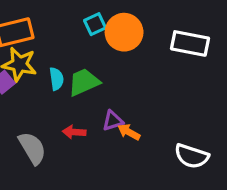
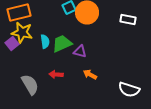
white rectangle: (190, 43) -> (128, 19), size x0.7
purple triangle: (113, 121) -> (80, 51), moved, turned 32

